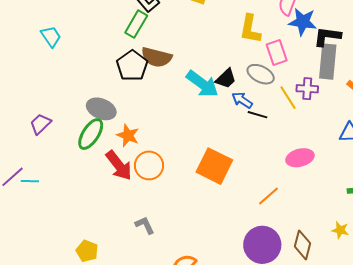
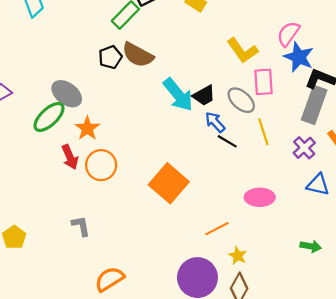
yellow L-shape: (250, 29) -> (242, 51), turned -60
black pentagon: (132, 66) -> (110, 57), size x0.7
purple cross: (307, 89) -> (304, 148), moved, turned 30
red arrow: (119, 165) -> (70, 157), size x0.7
yellow star: (340, 230) -> (238, 256), moved

